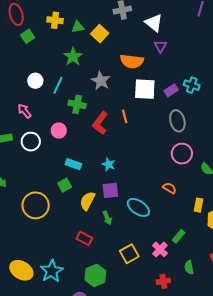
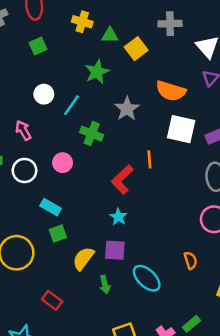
green square: (28, 36) -> (38, 46), moved
red L-shape: (100, 123) -> (122, 180), moved
cyan rectangle: (73, 164) -> (51, 207), moved
orange semicircle: (169, 188) -> (191, 260), turned 32
red rectangle: (84, 238) -> (52, 300), moved

